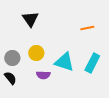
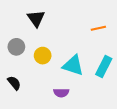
gray circle: (12, 58) -> (16, 47), moved
purple semicircle: (43, 75) -> (61, 93), moved

